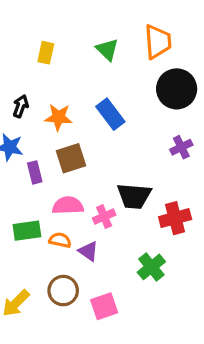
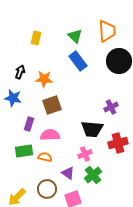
blue rectangle: (110, 114) -> (78, 61), moved
purple cross: (181, 147) -> (111, 107), moved
purple rectangle: (35, 172) -> (29, 124), moved, turned 32
pink cross: (104, 217) -> (85, 154), moved
purple triangle: (88, 251) -> (68, 173), moved
green cross: (151, 267) -> (93, 175), moved

